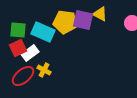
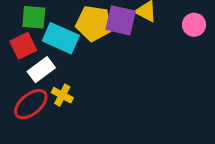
green square: (18, 30) -> (34, 17), moved
red square: (18, 48) -> (23, 46), moved

